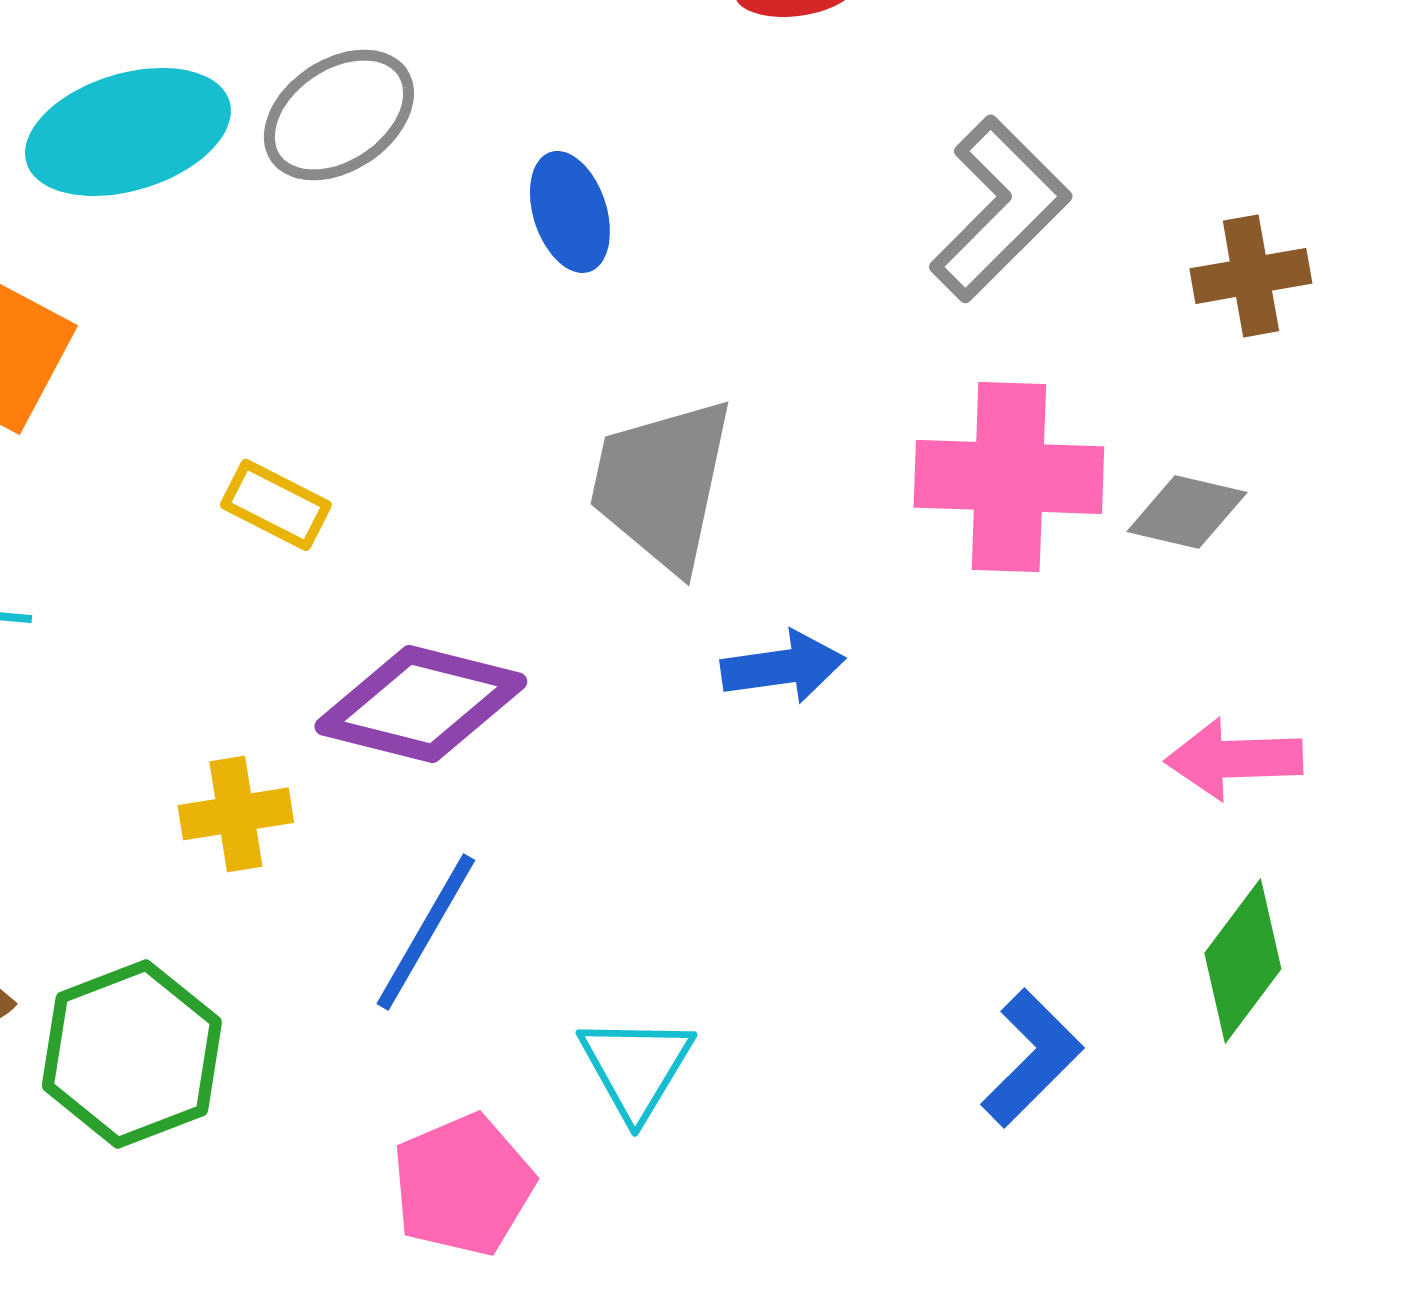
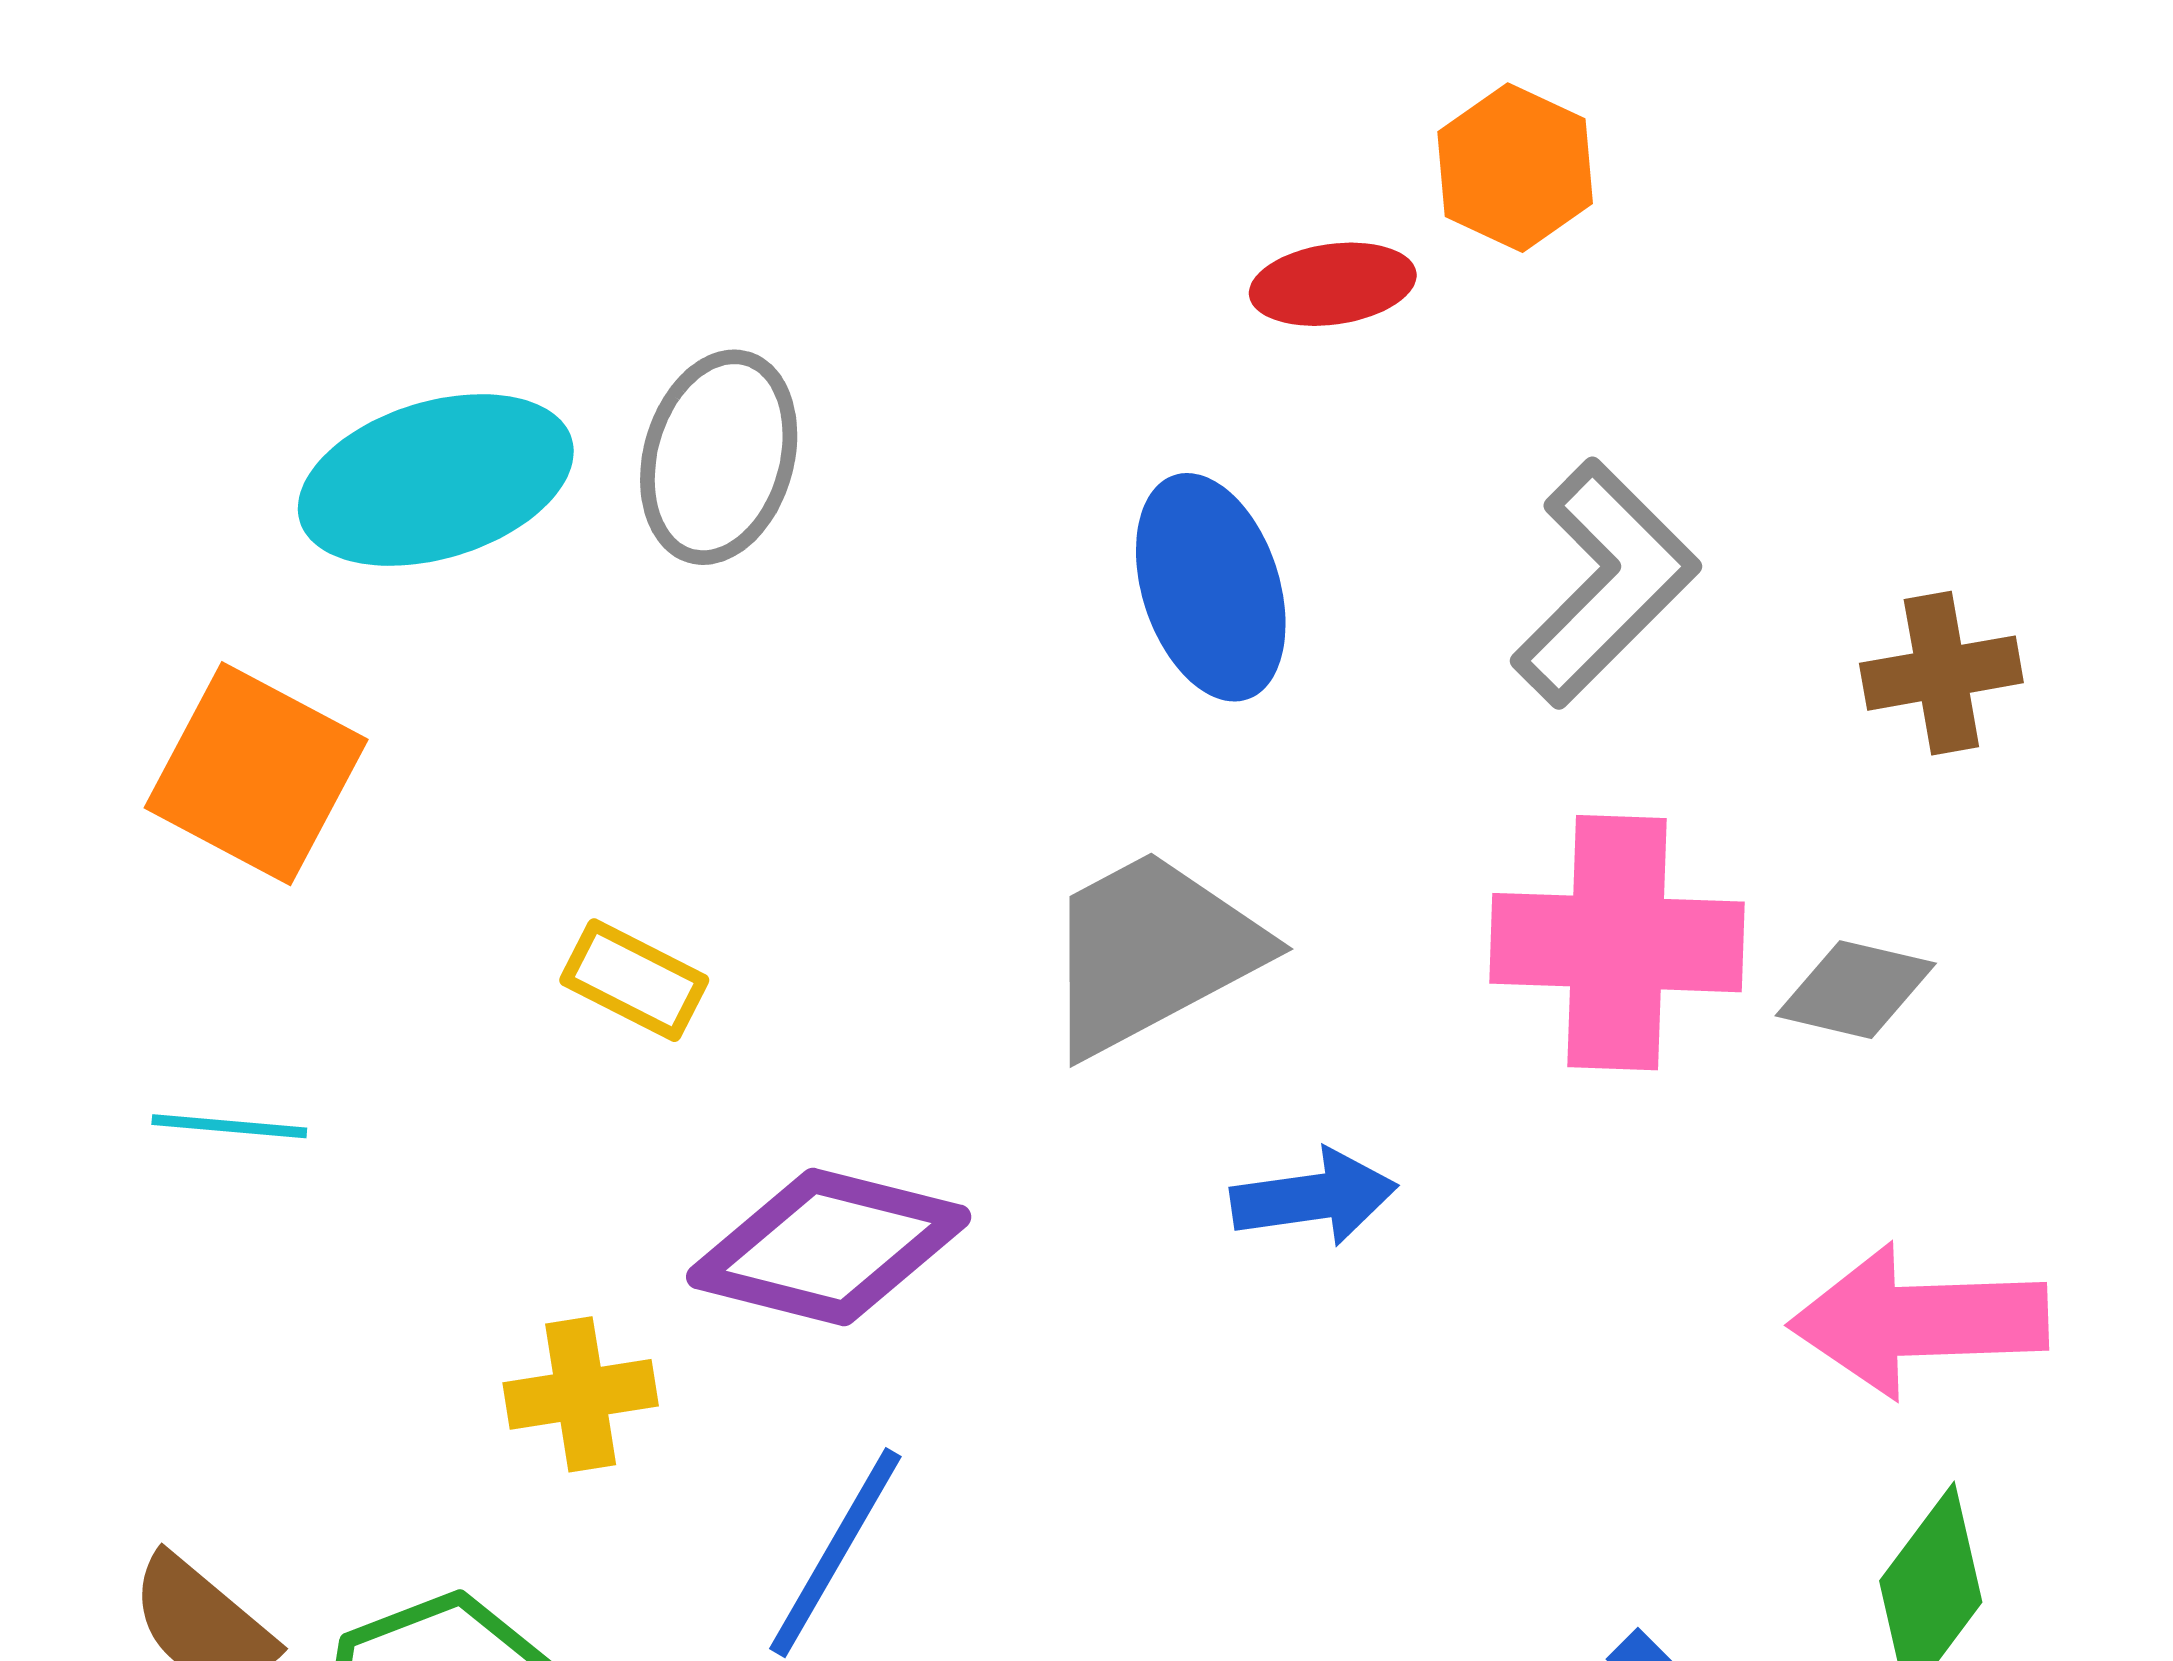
gray ellipse: (339, 115) -> (719, 457), turned -40
blue ellipse: (570, 212) -> (1211, 587), moved, size x1.4
gray trapezoid: (662, 484) -> (1152, 952), turned 50
pink arrow: (1234, 759) -> (1919, 1321), size x1.4

